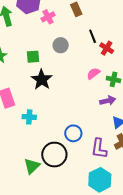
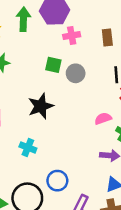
green square: (33, 57) -> (53, 65), moved
cyan cross: (29, 117) -> (28, 147), moved

